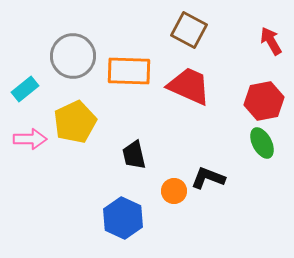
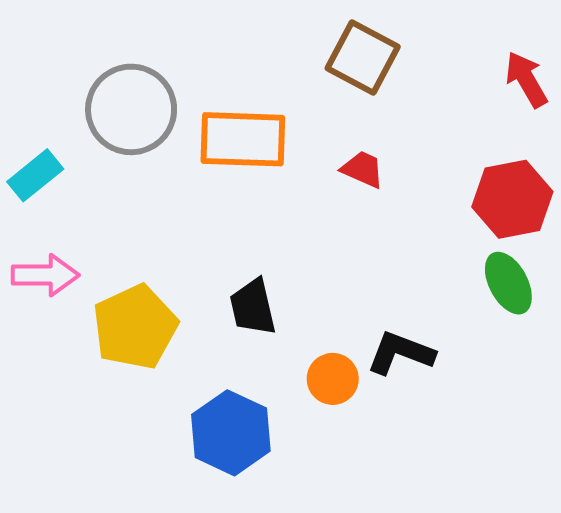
red trapezoid: (189, 86) -> (363, 169), size x0.5
yellow pentagon: (75, 122) -> (135, 327), moved

